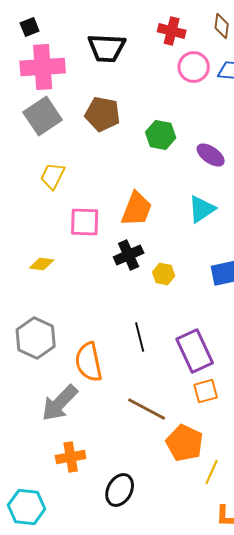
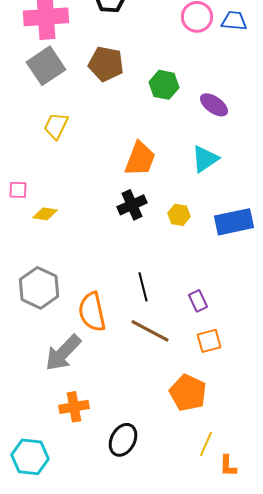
pink square: (85, 222) -> (18, 190), moved, size x0.6
yellow hexagon: (164, 274) -> (179, 215), moved
purple rectangle: (195, 351) -> (198, 301), size x0.5
brown line: (147, 409) -> (150, 331), moved
yellow line: (212, 472) -> (206, 444), moved

